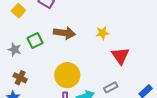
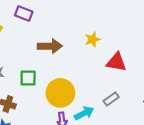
green square: (35, 40) -> (28, 78), moved, turned 35
red triangle: (120, 56) -> (116, 62), turned -36

